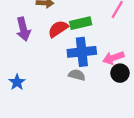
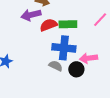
purple arrow: (23, 29) -> (31, 15), moved, turned 78
black circle: (120, 73) -> (76, 69), moved

